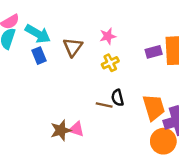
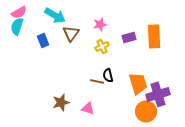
cyan arrow: (38, 34) -> (55, 15), moved
purple rectangle: (154, 52) -> (129, 37), moved
pink triangle: (76, 129) -> (88, 108), moved

